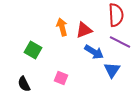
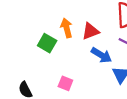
green square: (33, 50) -> (47, 43), moved

